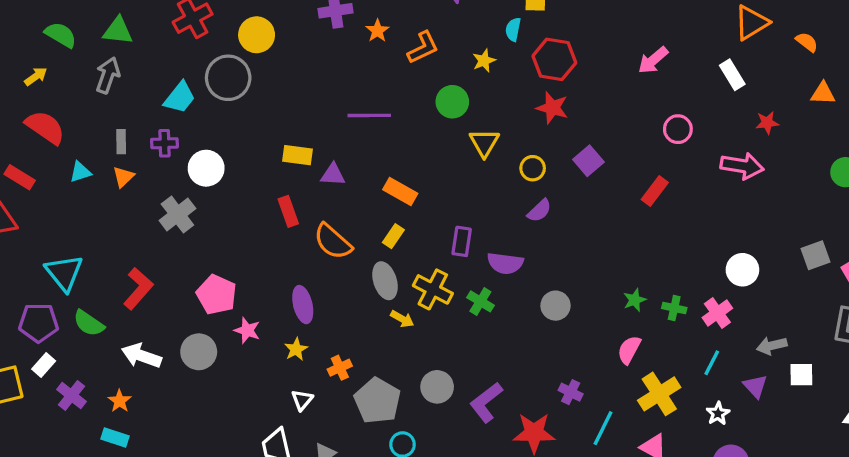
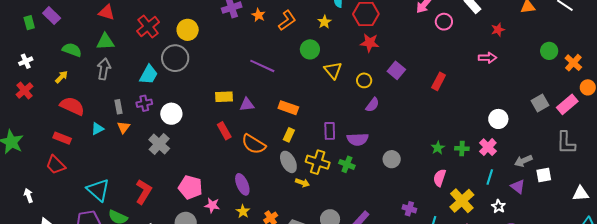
purple line: (369, 115) -> (262, 66), turned 35
pink circle: (678, 129) -> (444, 22), moved
pink arrow: (742, 166) -> (488, 58), size x0.7

